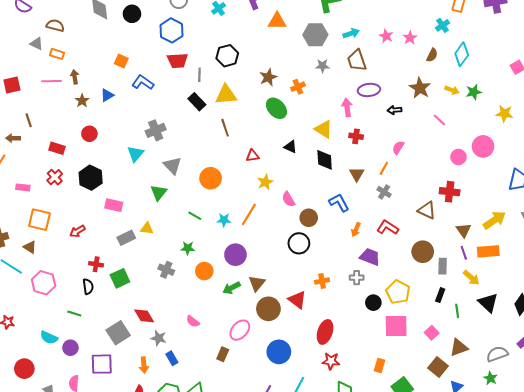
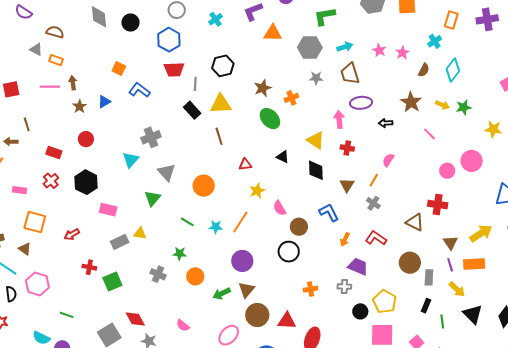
purple circle: (235, 255) -> (242, 261), moved
black semicircle: (88, 287) -> (11, 294), moved
red triangle: (297, 300) -> (287, 321), moved, turned -36

